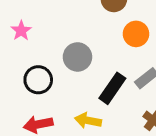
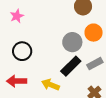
gray circle: (77, 57) -> (72, 42), moved

